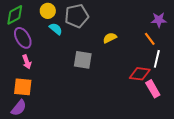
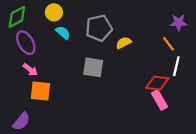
gray pentagon: (77, 16) -> (99, 28), moved
pink arrow: (27, 62) -> (30, 70), turned -32
orange square: (23, 87) -> (40, 91), moved
pink rectangle: (153, 89) -> (160, 100), moved

